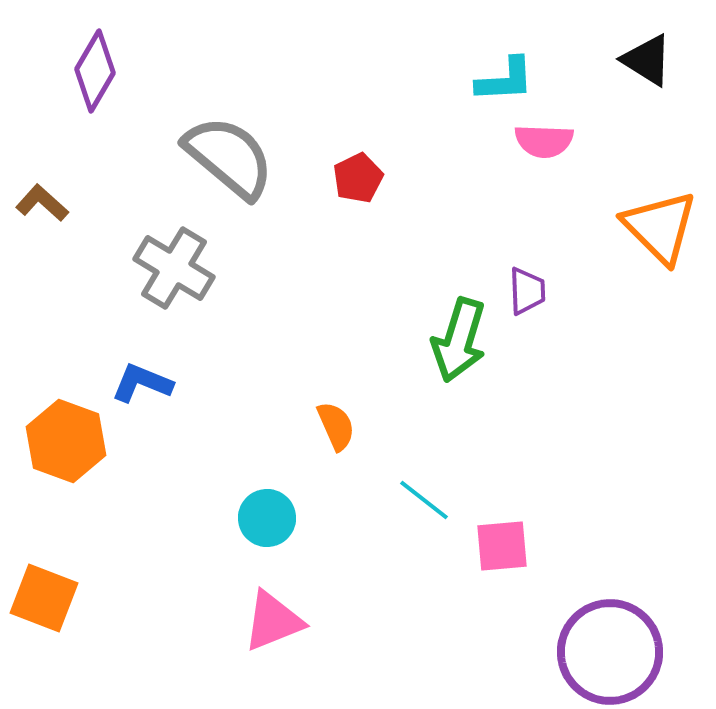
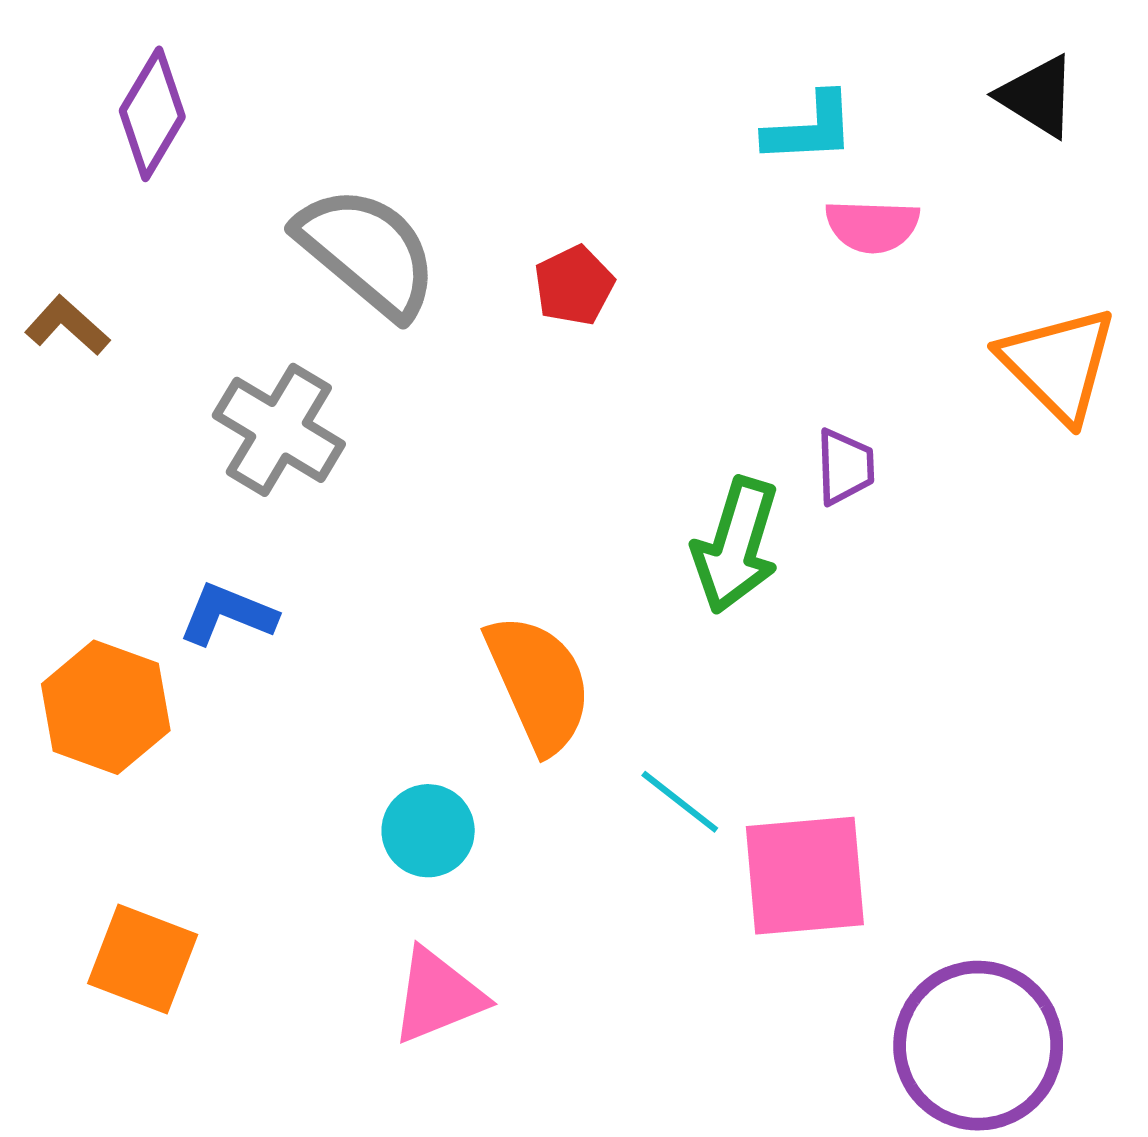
orange semicircle: (336, 426) -> (539, 683), size x1.8
pink square: (502, 546) -> (805, 876), size x1.5
orange square: (44, 598) -> (143, 959), moved

